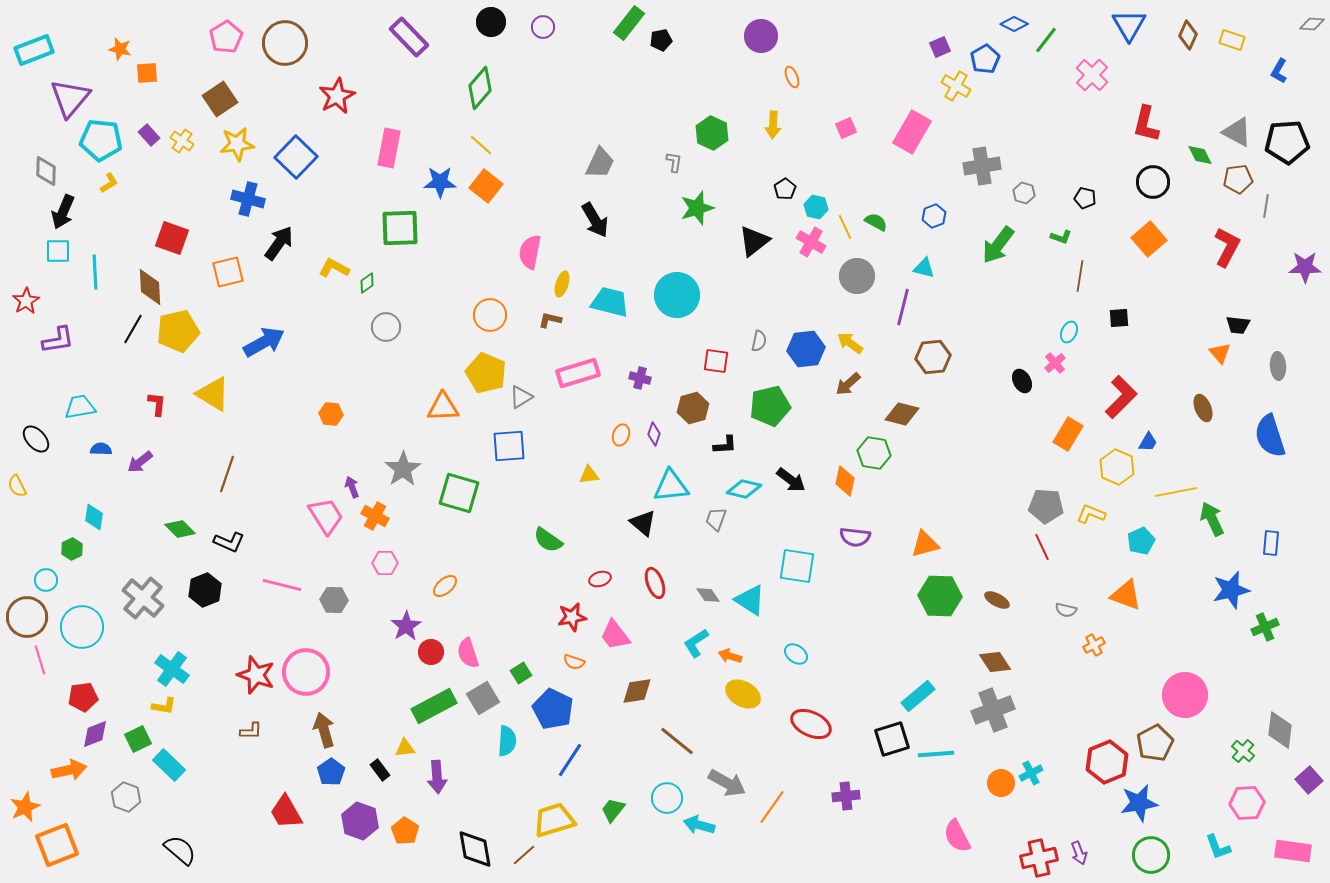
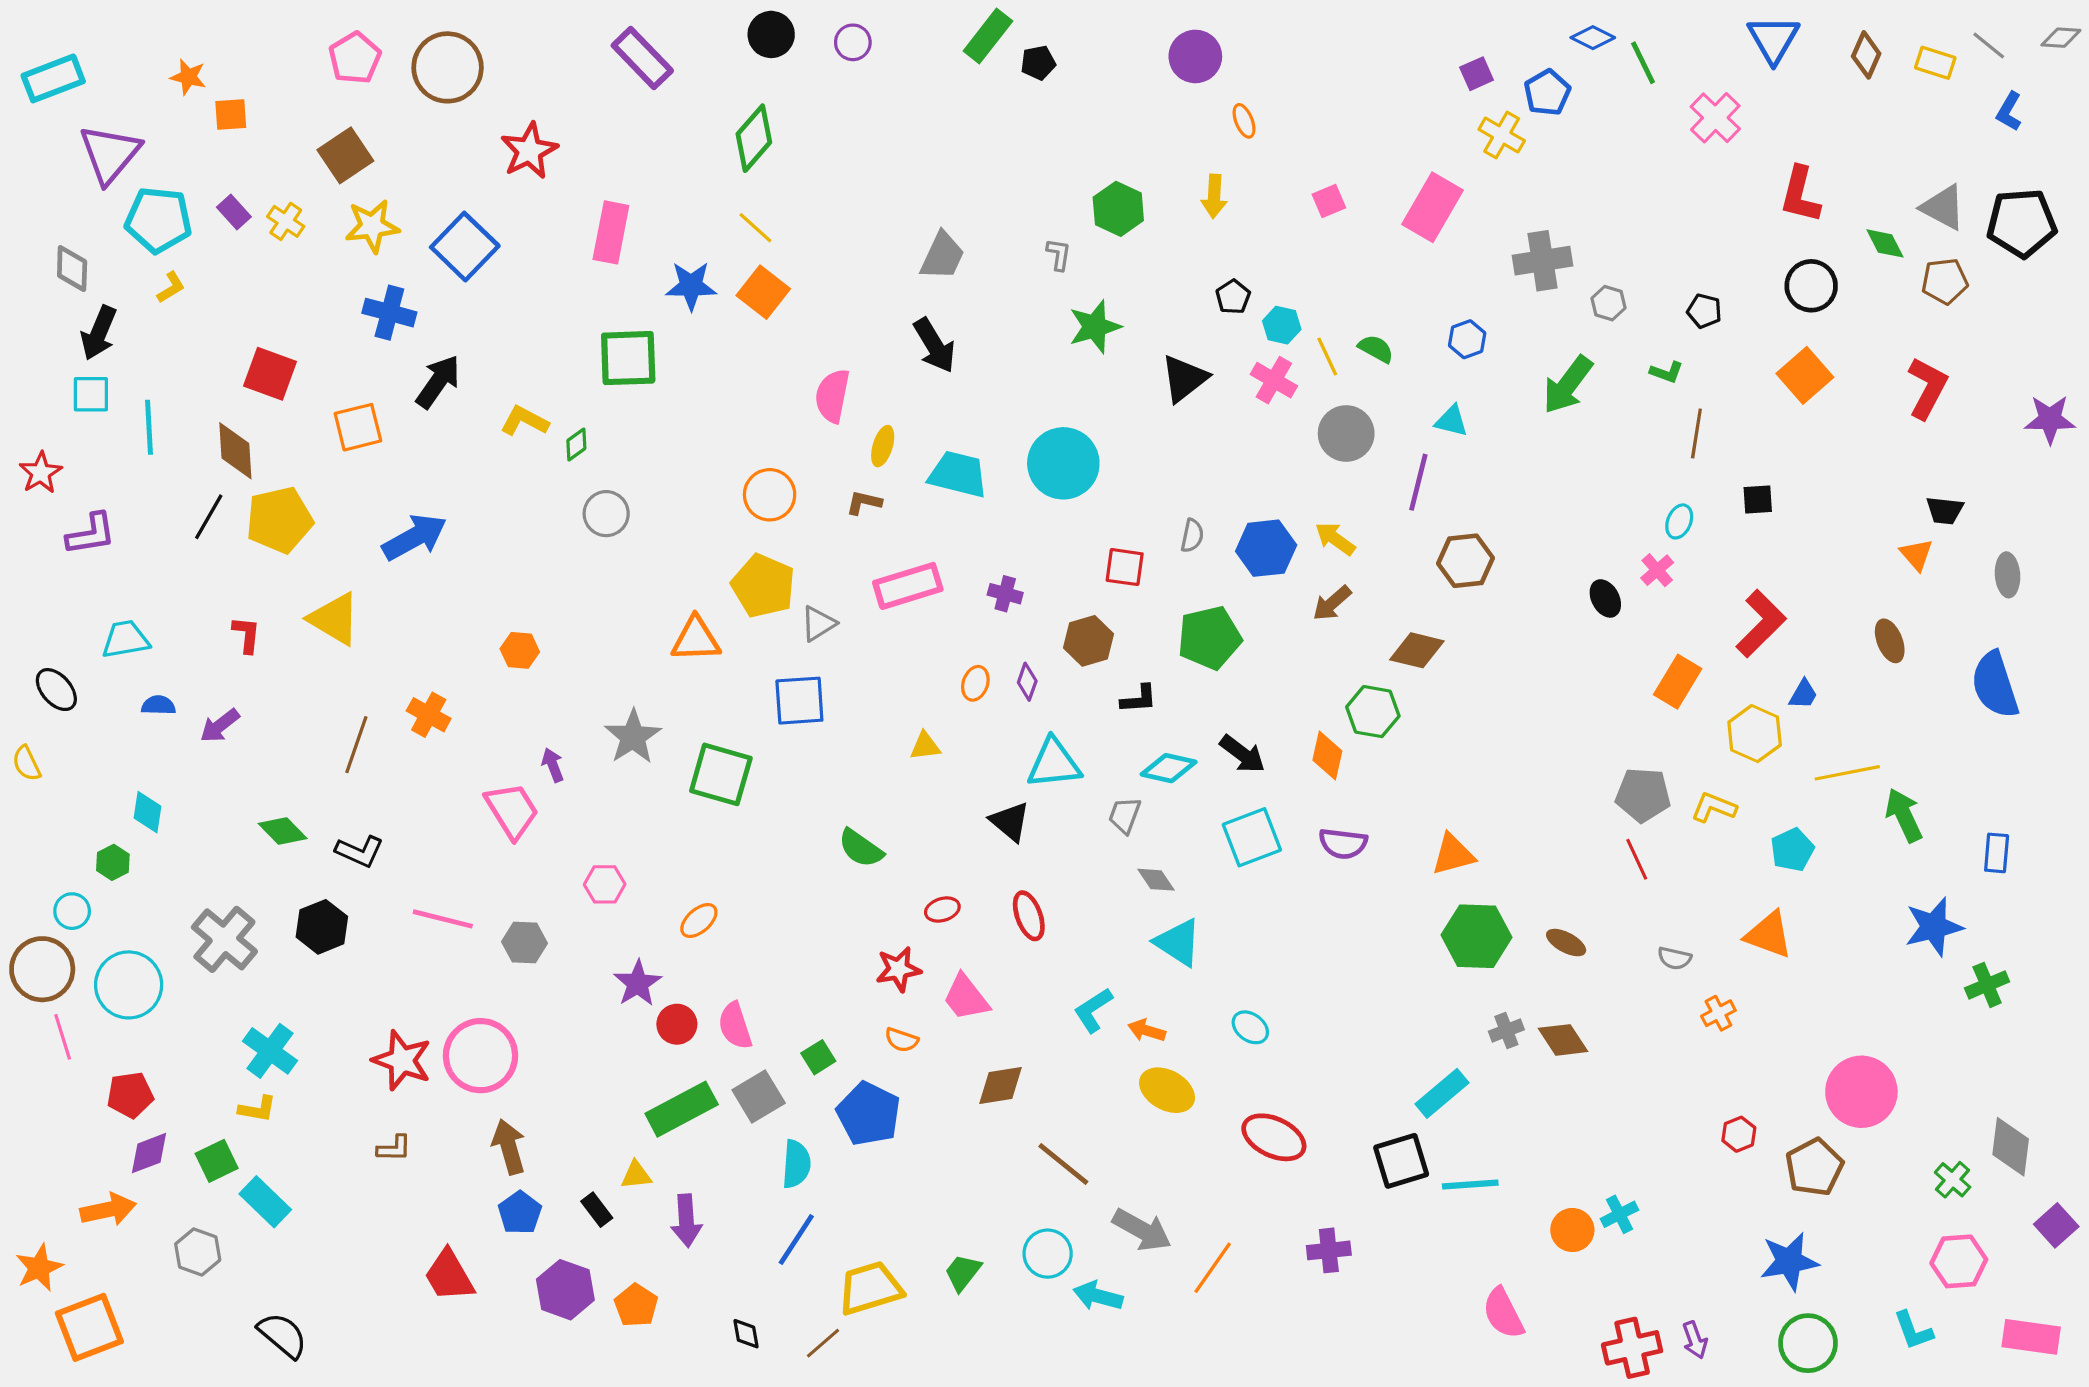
green line: (1046, 40) -> (1643, 63), turned -64
gray line: (1266, 206) -> (1989, 45), moved, turned -60
orange cross: (375, 516) -> (429, 715), moved
cyan square: (797, 566) -> (1252, 837), moved, turned -30
gray diamond: (708, 595) -> (1156, 880), moved
gray cross: (993, 710) -> (1506, 1030), moved, size x0.5
blue line: (570, 760) -> (796, 1239), moved
red hexagon: (1107, 762) -> (1739, 1134), moved, size x0.5
black diamond: (475, 849) -> (746, 1334), size x0.5

